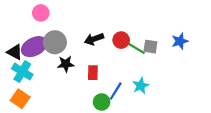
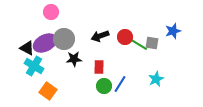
blue star: (180, 41) -> (173, 31), moved
cyan star: (141, 86) -> (156, 79), moved
orange square: (20, 99) -> (48, 91), moved
green circle: (102, 102) -> (104, 86), moved

